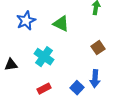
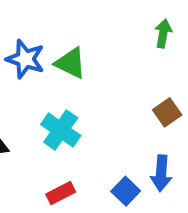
blue star: (26, 21) -> (25, 59), turned -30
green triangle: (61, 24) -> (71, 63), moved

